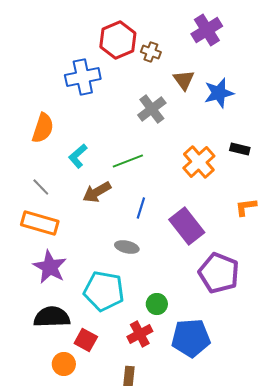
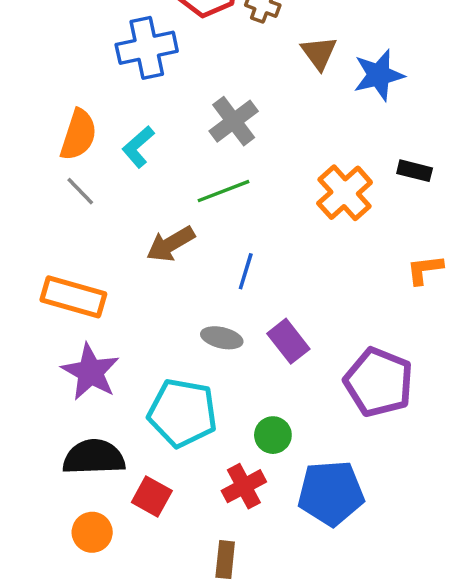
gray cross: (152, 109) -> (234, 121), moved
cyan L-shape: (78, 156) -> (138, 147), moved
gray line: (41, 187) -> (80, 191), moved
purple rectangle: (187, 226) -> (288, 341), moved, size x0.7
orange circle: (64, 364) -> (92, 532), moved

